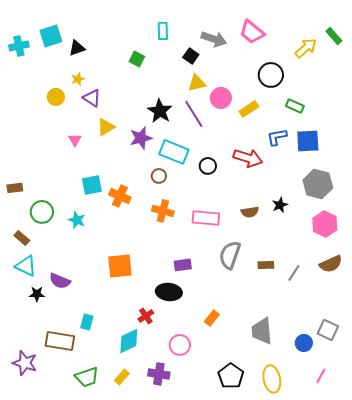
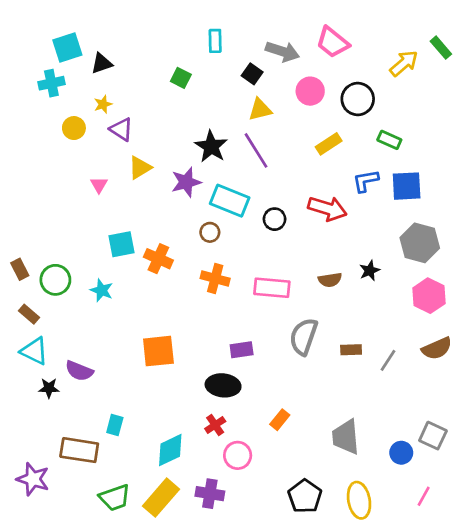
cyan cross: (19, 46) -> (51, 83), moved
pink circle: (221, 98) -> (310, 91), moved
brown rectangle: (15, 188) -> (20, 269), moved, turned 70
red cross: (146, 316) -> (215, 425), moved
yellow rectangle: (122, 377) -> (161, 498), size x1.8

